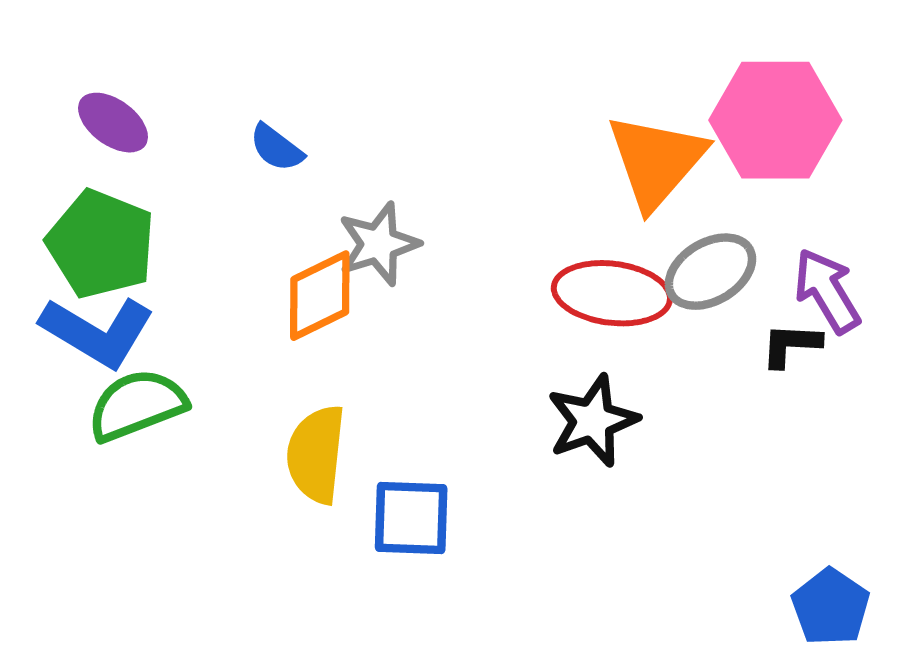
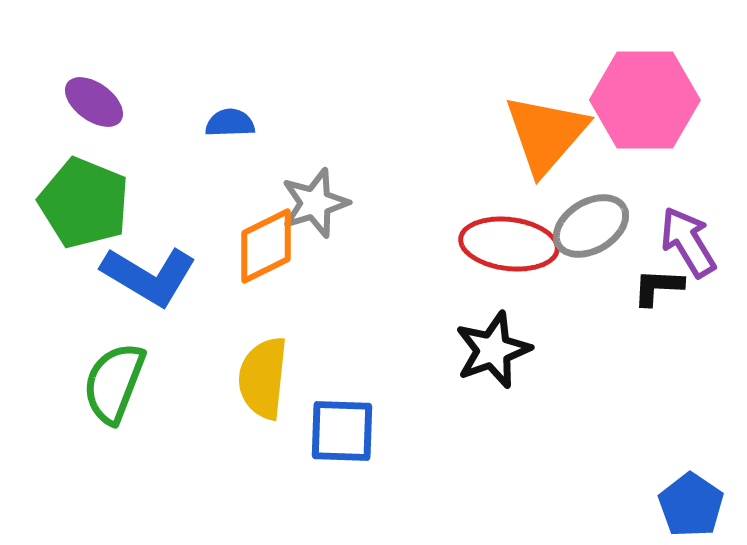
blue semicircle: (276, 148) -> (230, 123), turned 141
blue L-shape: (97, 332) -> (149, 276), moved
green semicircle: (137, 405) -> (114, 383), moved, turned -48

